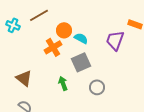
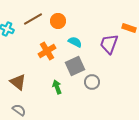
orange circle: (64, 30) -> (58, 21), moved
gray circle: (97, 87) -> (92, 82), moved

